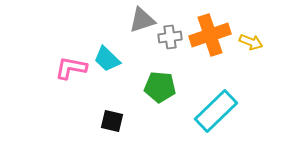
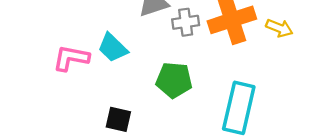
cyan rectangle: (216, 111) -> (239, 108), turned -33

